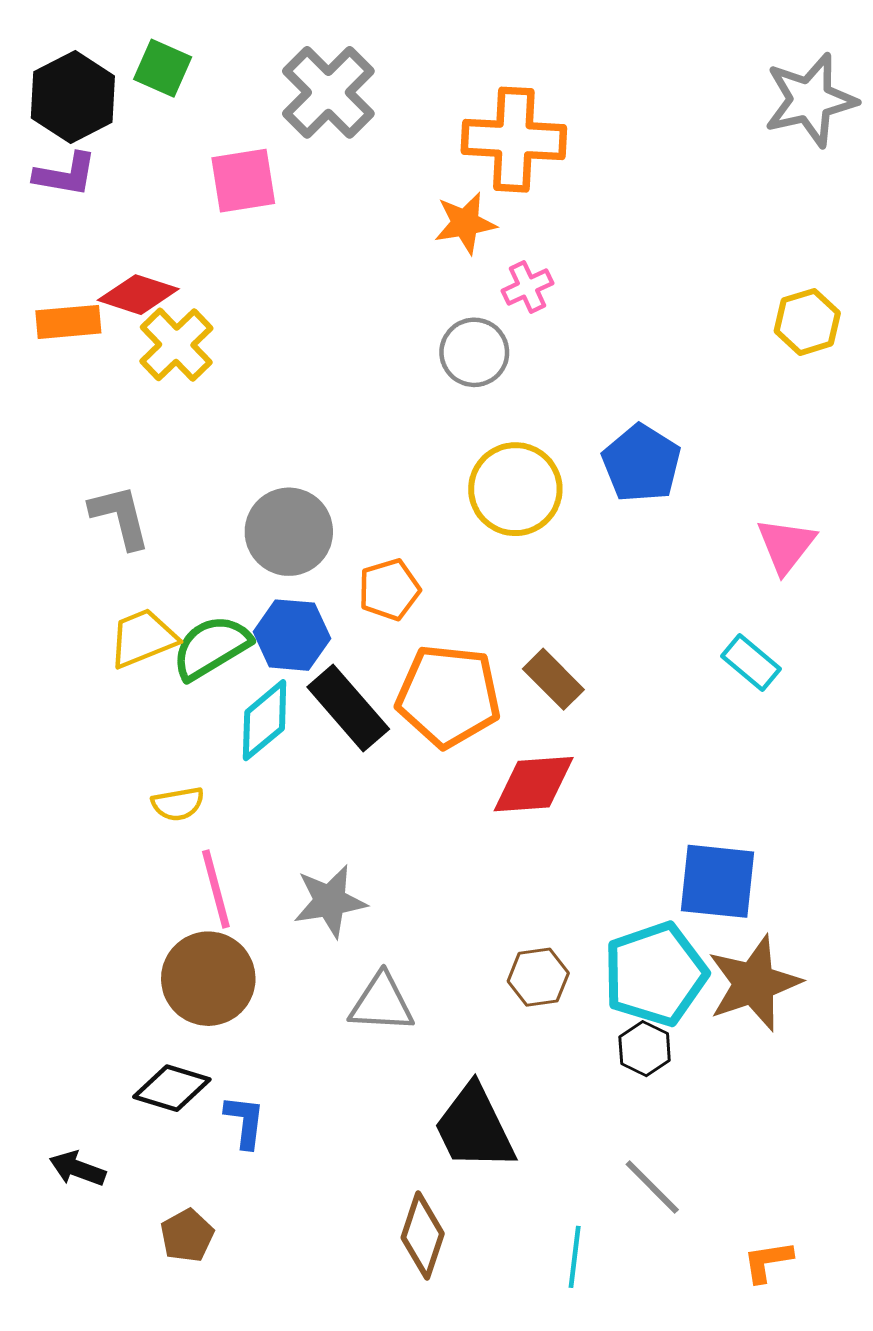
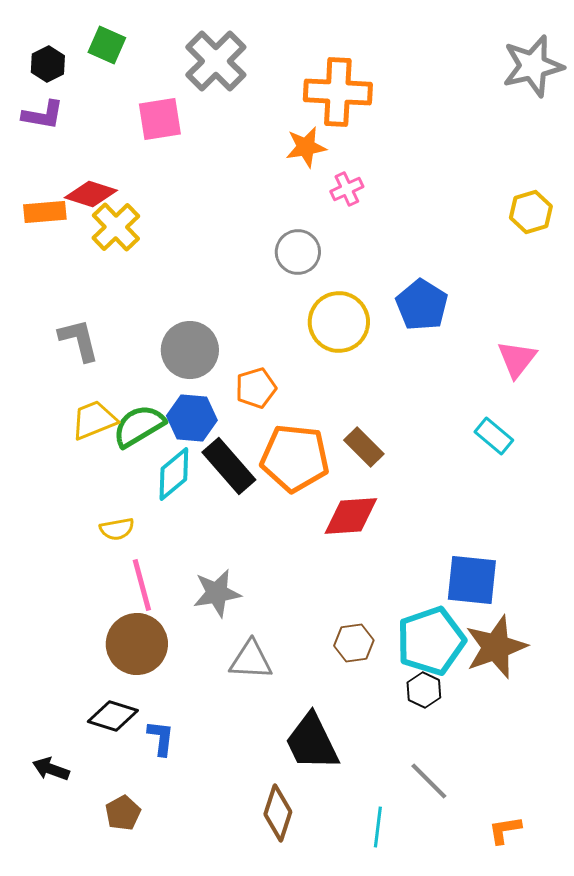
black hexagon: (73, 97) -> (48, 64), size x0.6
gray circle: (474, 352) -> (298, 252), moved

